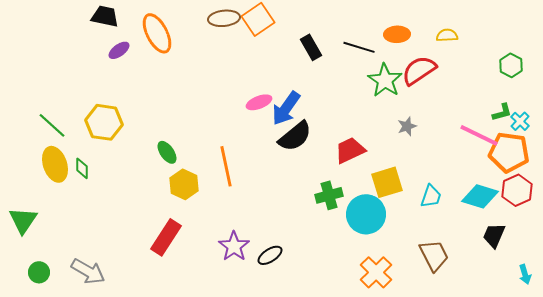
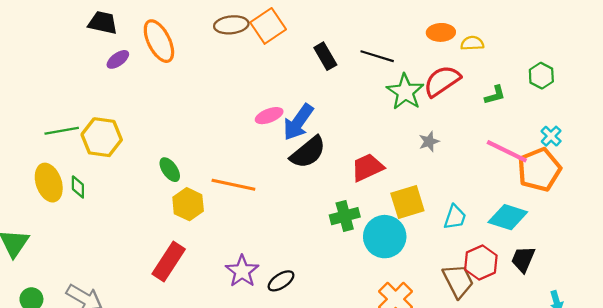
orange ellipse: (397, 34) -> (441, 32), moved
green L-shape: (502, 112) -> (495, 95), moved
green line: (52, 125) -> (62, 131), moved, turned -52
orange pentagon: (509, 152) -> (539, 170), turned -30
orange line: (226, 166) -> (233, 185), turned -66
red hexagon: (517, 190) -> (481, 263), moved

